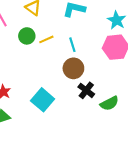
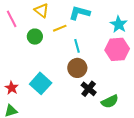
yellow line: (46, 39) -> (60, 28), moved
cyan square: (43, 100) -> (41, 83), moved

